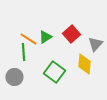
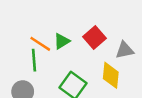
gray triangle: (95, 44) -> (125, 50), turned 35

